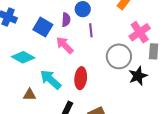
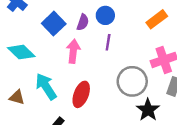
pink arrow: (65, 45) -> (73, 51), turned 36
black star: (138, 76) -> (148, 110), turned -30

